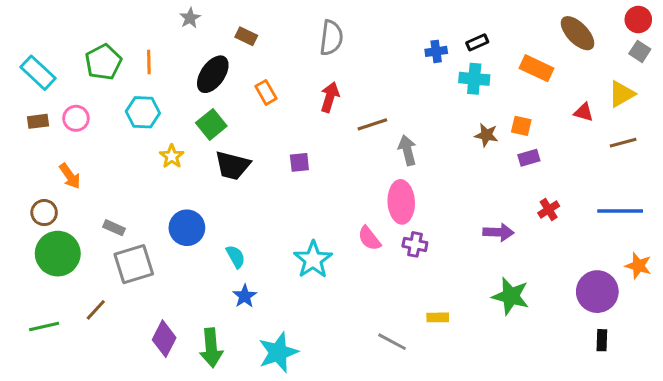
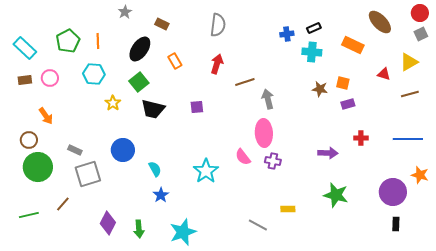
gray square: (640, 51) -> (421, 34), turned 32
red cross: (549, 209) -> (361, 138), turned 32
green arrow: (211, 348) -> (139, 229), size x0.7

